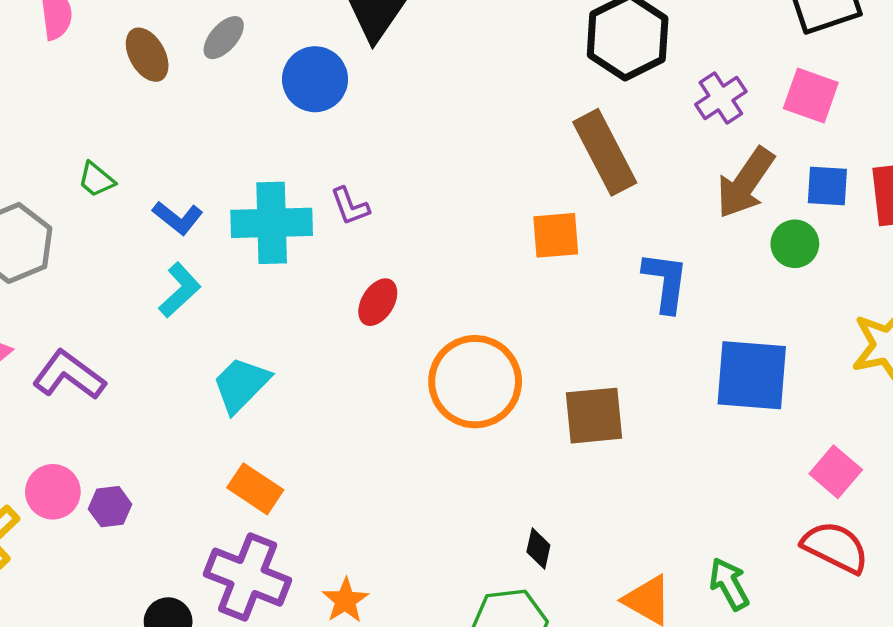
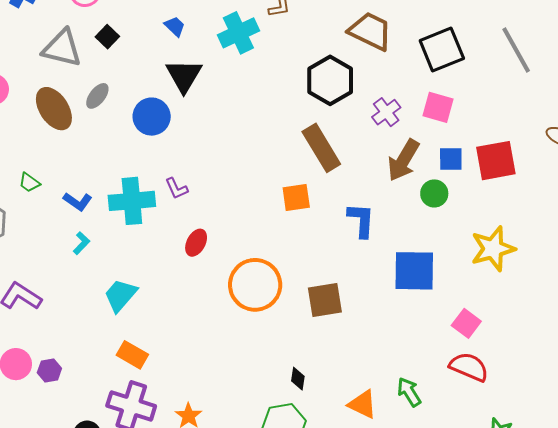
brown ellipse: (147, 55) -> (54, 109), size x1.4
cyan L-shape: (180, 290) -> (81, 243), size x0.7

